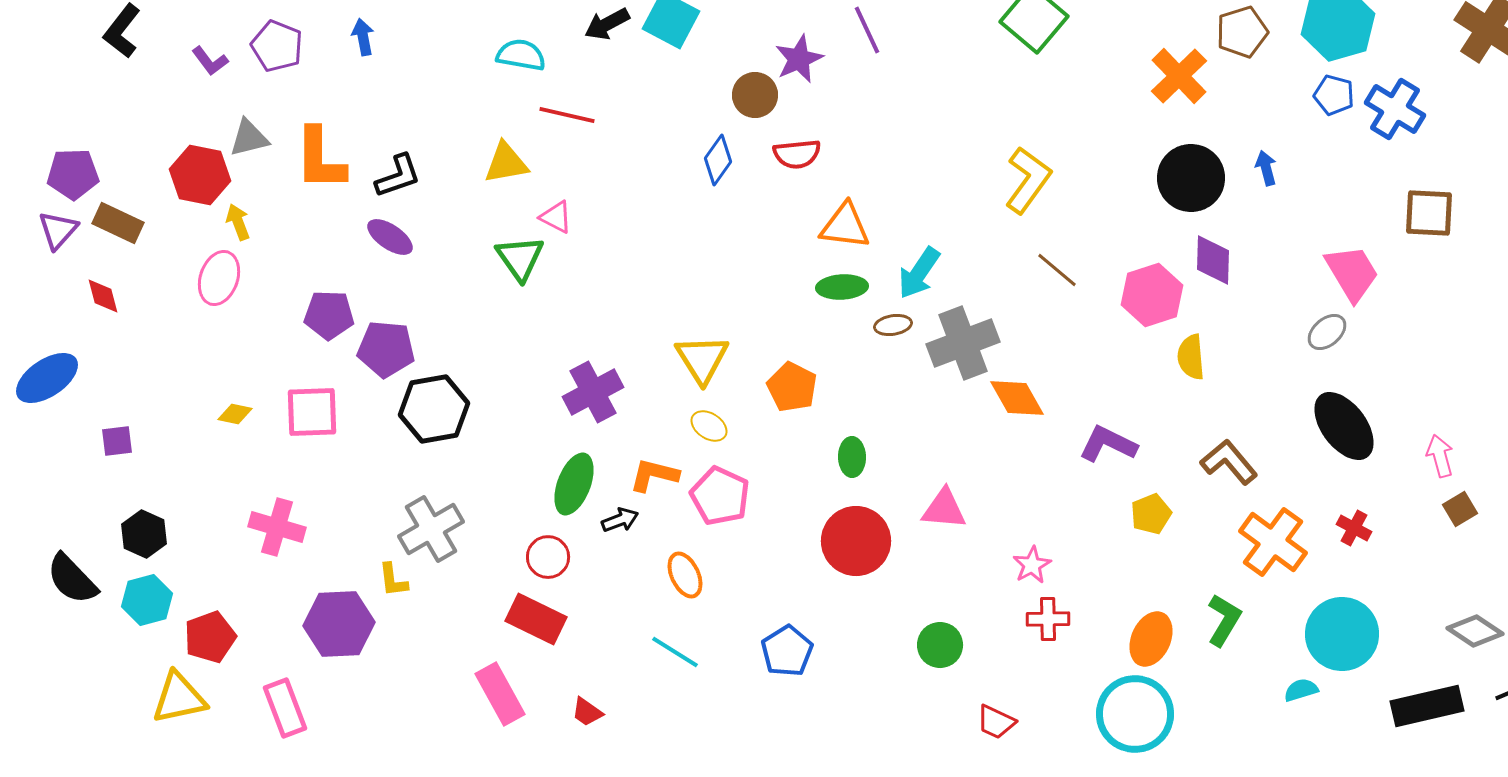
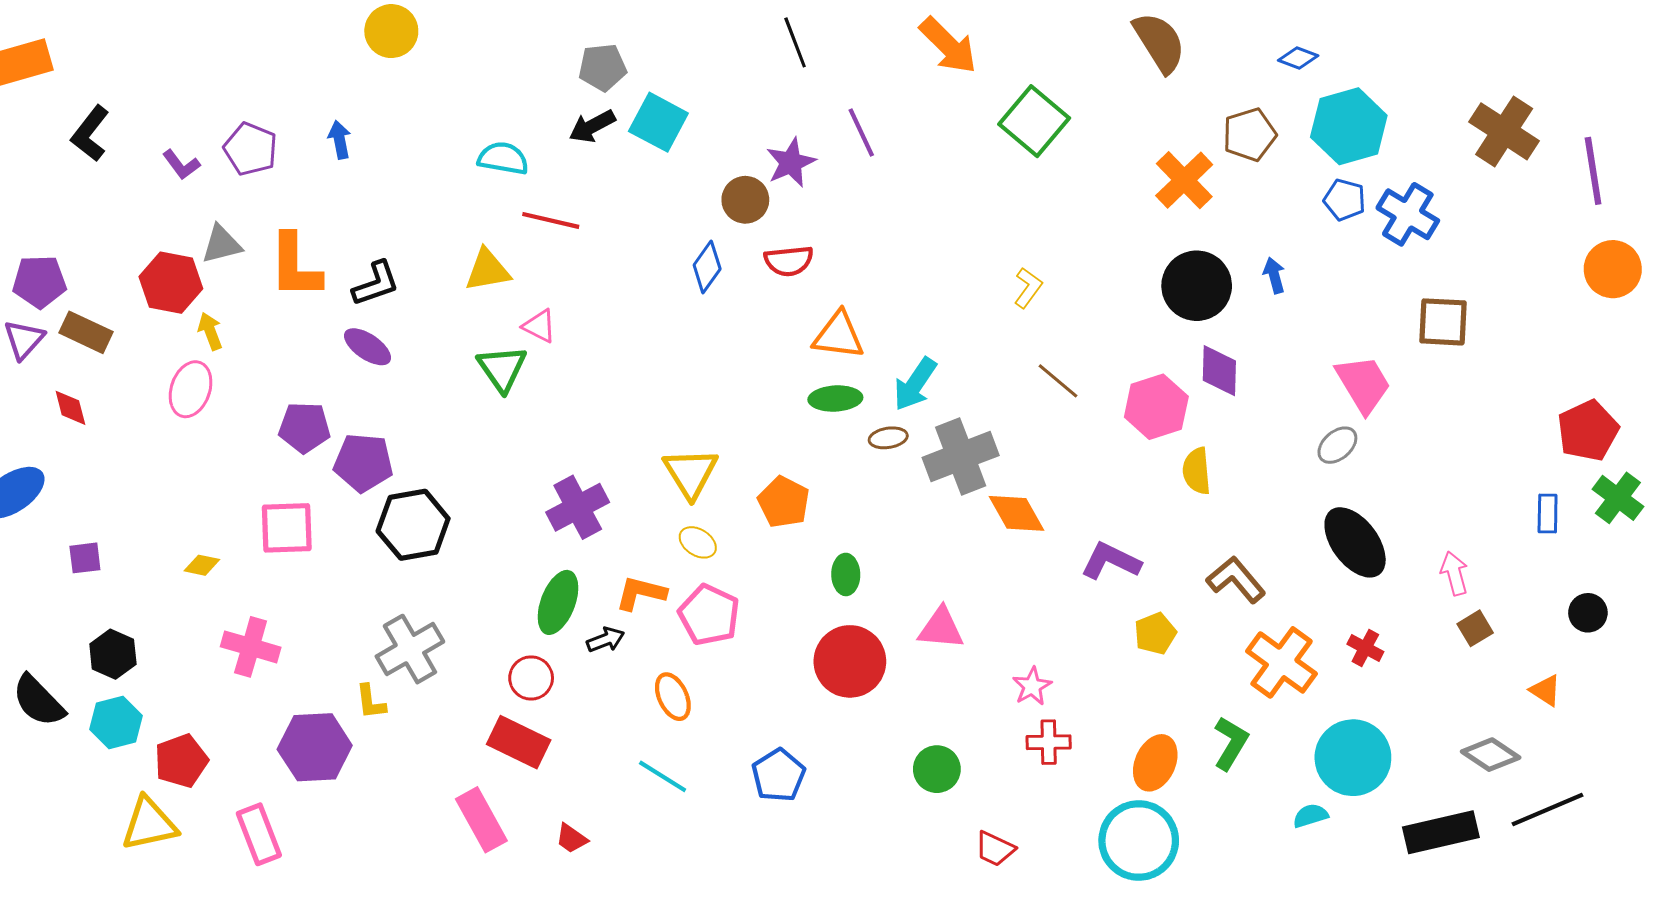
yellow L-shape: (1028, 180) -> (1028, 288), size x0.6
yellow diamond: (235, 414) -> (202, 565), moved

